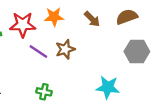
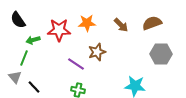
purple line: (38, 52) -> (76, 64), moved

